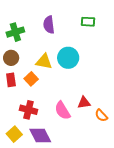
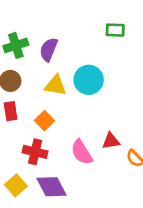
purple semicircle: (49, 25) -> (49, 49), moved, turned 30
orange square: (31, 79) -> (44, 121), moved

